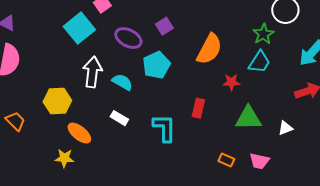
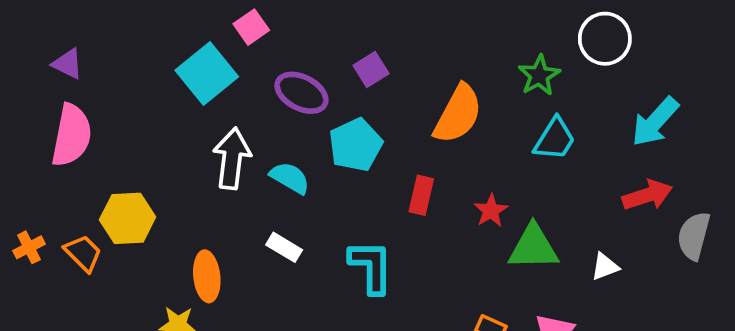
green star: (263, 34) -> (539, 75), moved
red star: (231, 82) -> (491, 211), moved, turned -30
yellow hexagon: (57, 101) -> (128, 218), moved
red rectangle: (198, 108) -> (421, 195), moved
orange ellipse: (79, 133) -> (207, 276), turned 45

